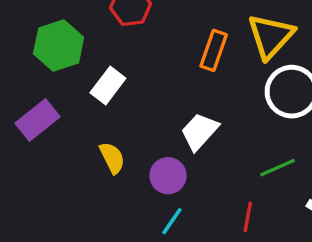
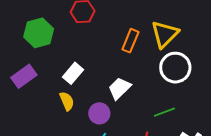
white rectangle: (108, 85) -> (73, 73), moved

